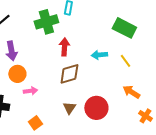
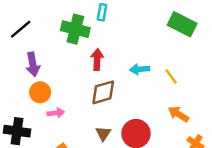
green cross: (46, 22) -> (75, 29), turned 30
green rectangle: (124, 28) -> (182, 24), moved

